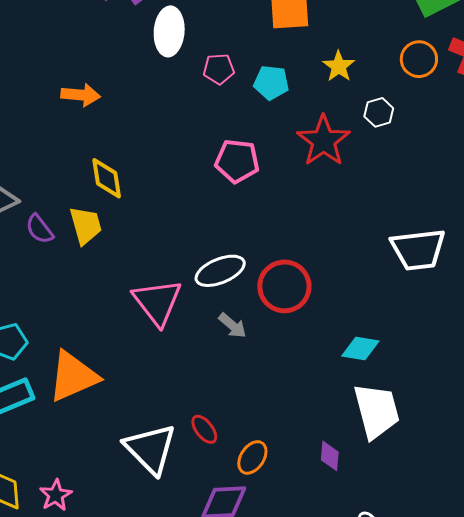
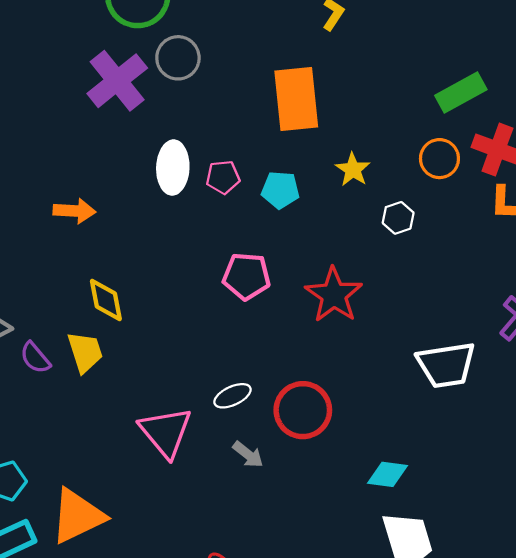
white ellipse: (169, 31) -> (173, 168), moved
red star: (323, 141) -> (334, 295), moved
white ellipse: (220, 271) -> (232, 396), size x0.7

